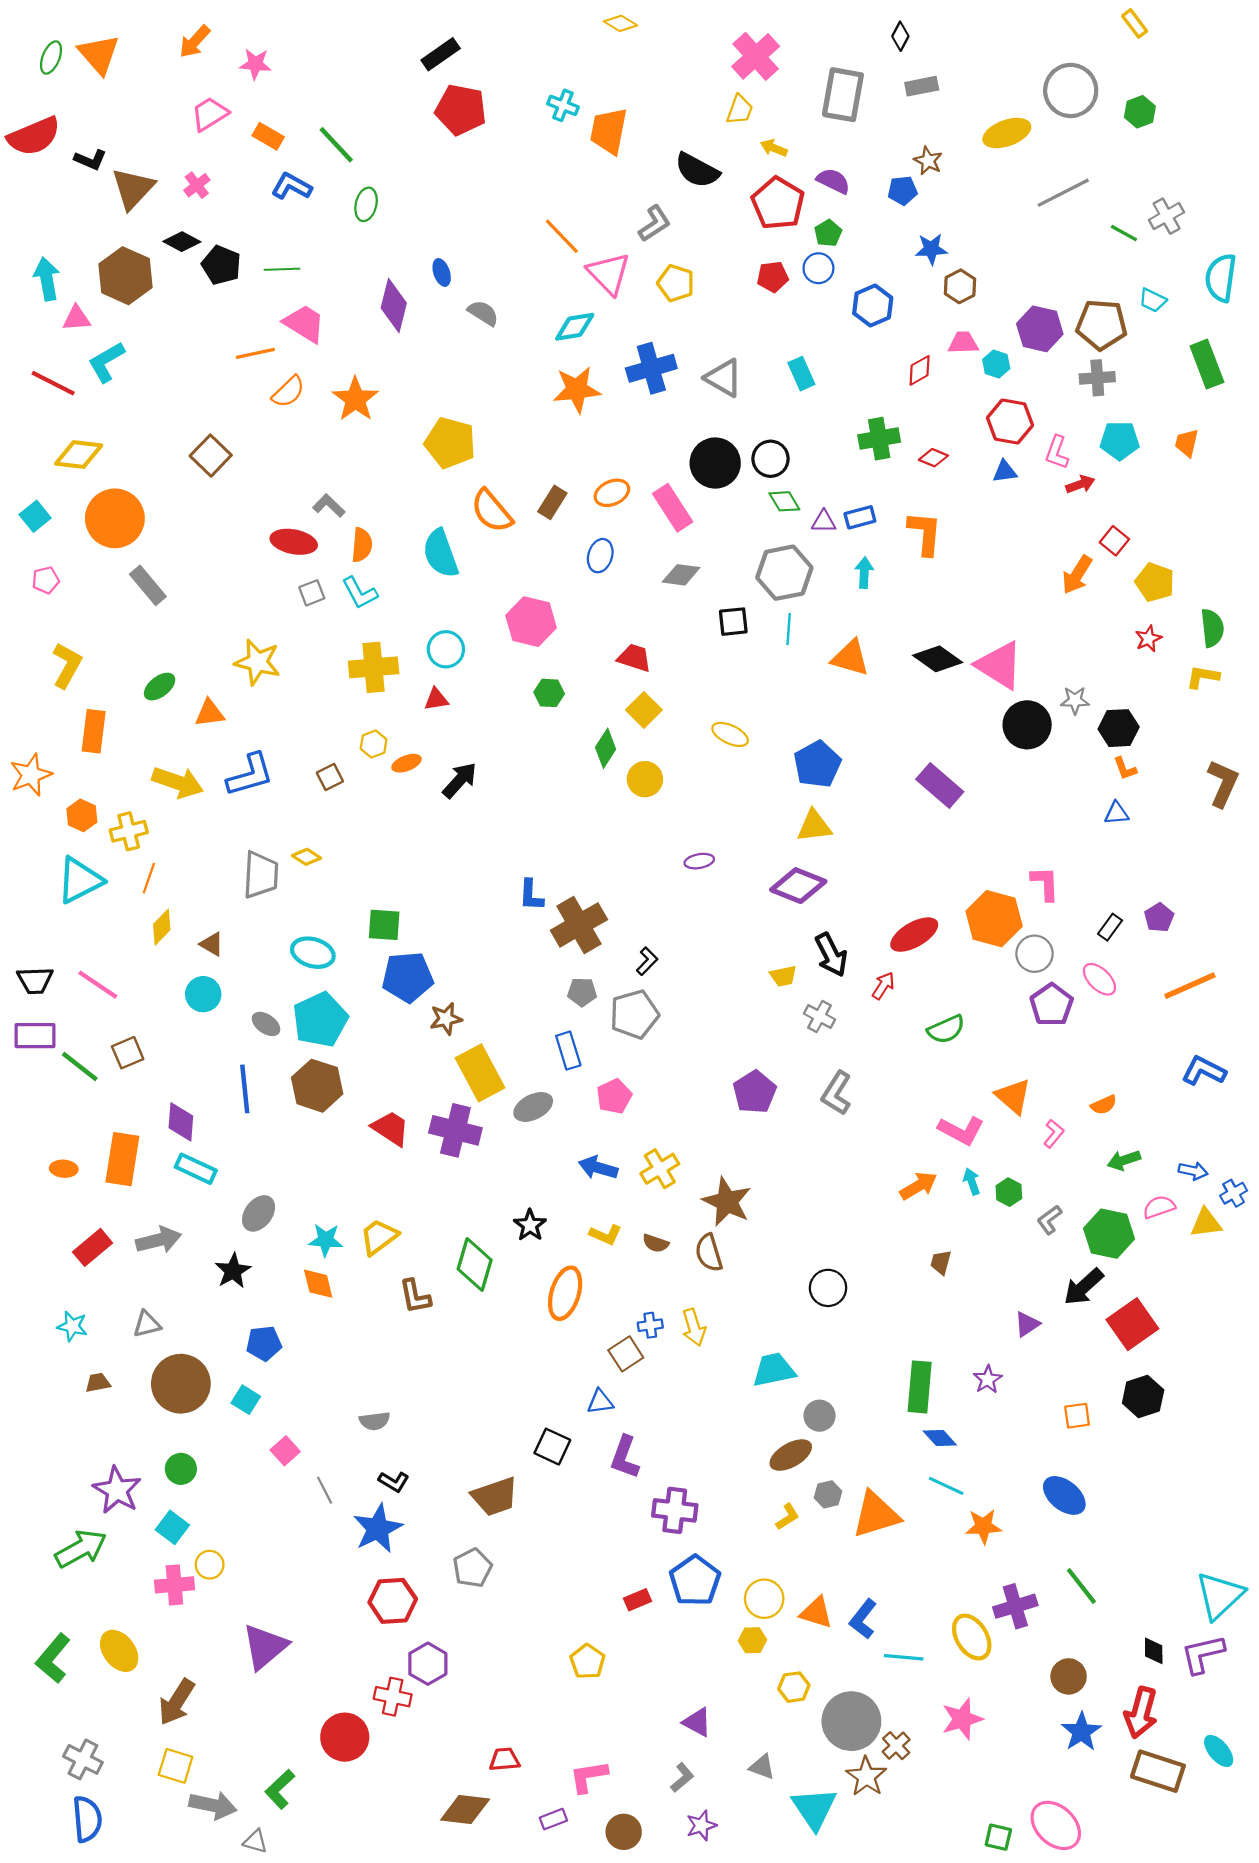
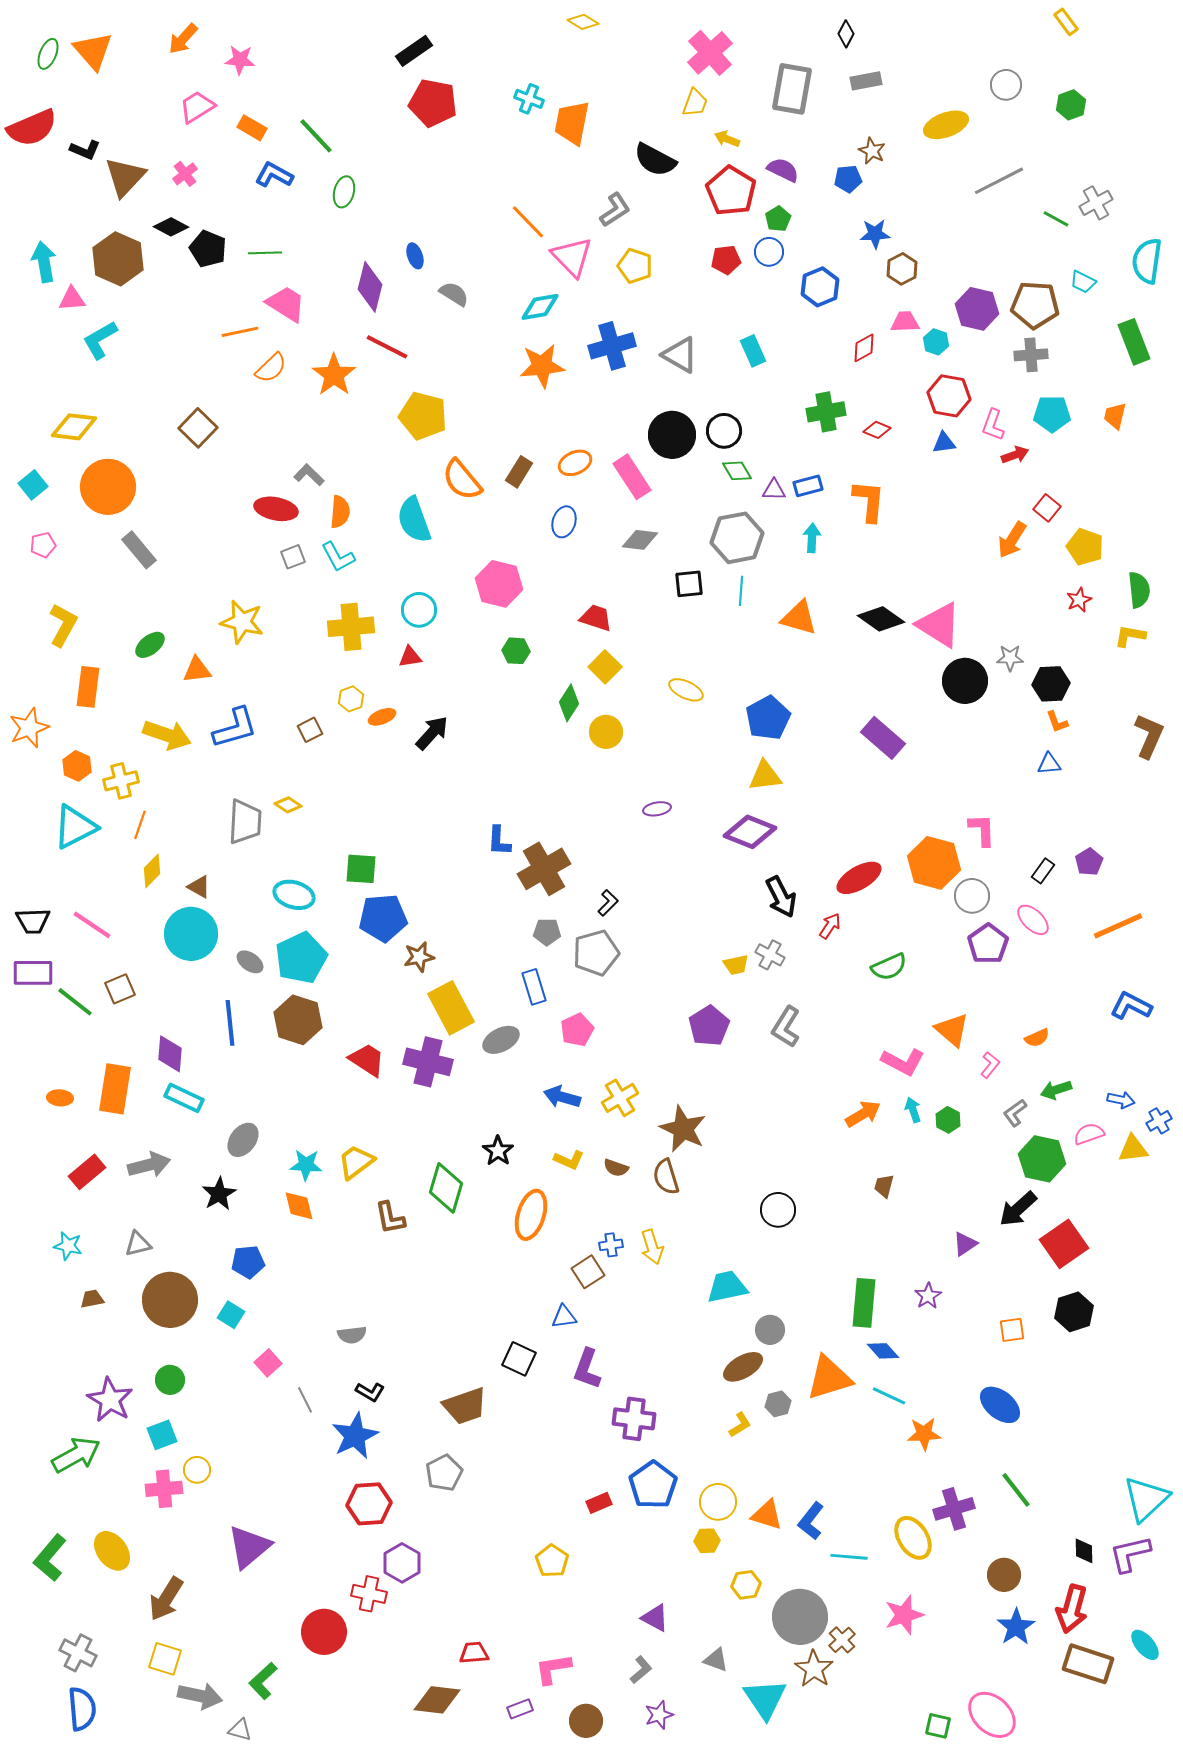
gray circle: (1071, 90) -> (1006, 85), size x0.6
red line: (53, 383) -> (387, 347), moved
yellow trapezoid: (783, 976) -> (736, 965), moved
cyan circle: (203, 994) -> (191, 934), size x1.6
gray L-shape: (1049, 1220) -> (1015, 1113), moved
orange triangle: (876, 1515) -> (829, 1378), moved
cyan square: (172, 1527) -> (162, 1435), turned 32

